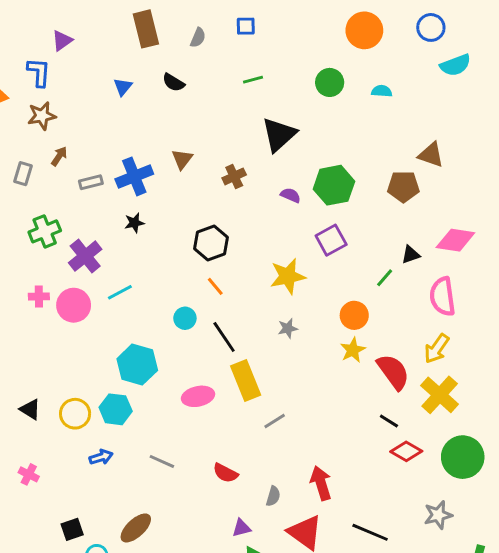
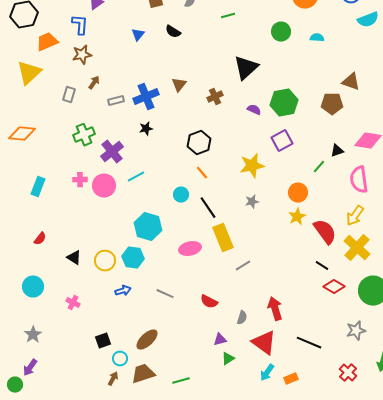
green line: (253, 80) -> (228, 16), moved

